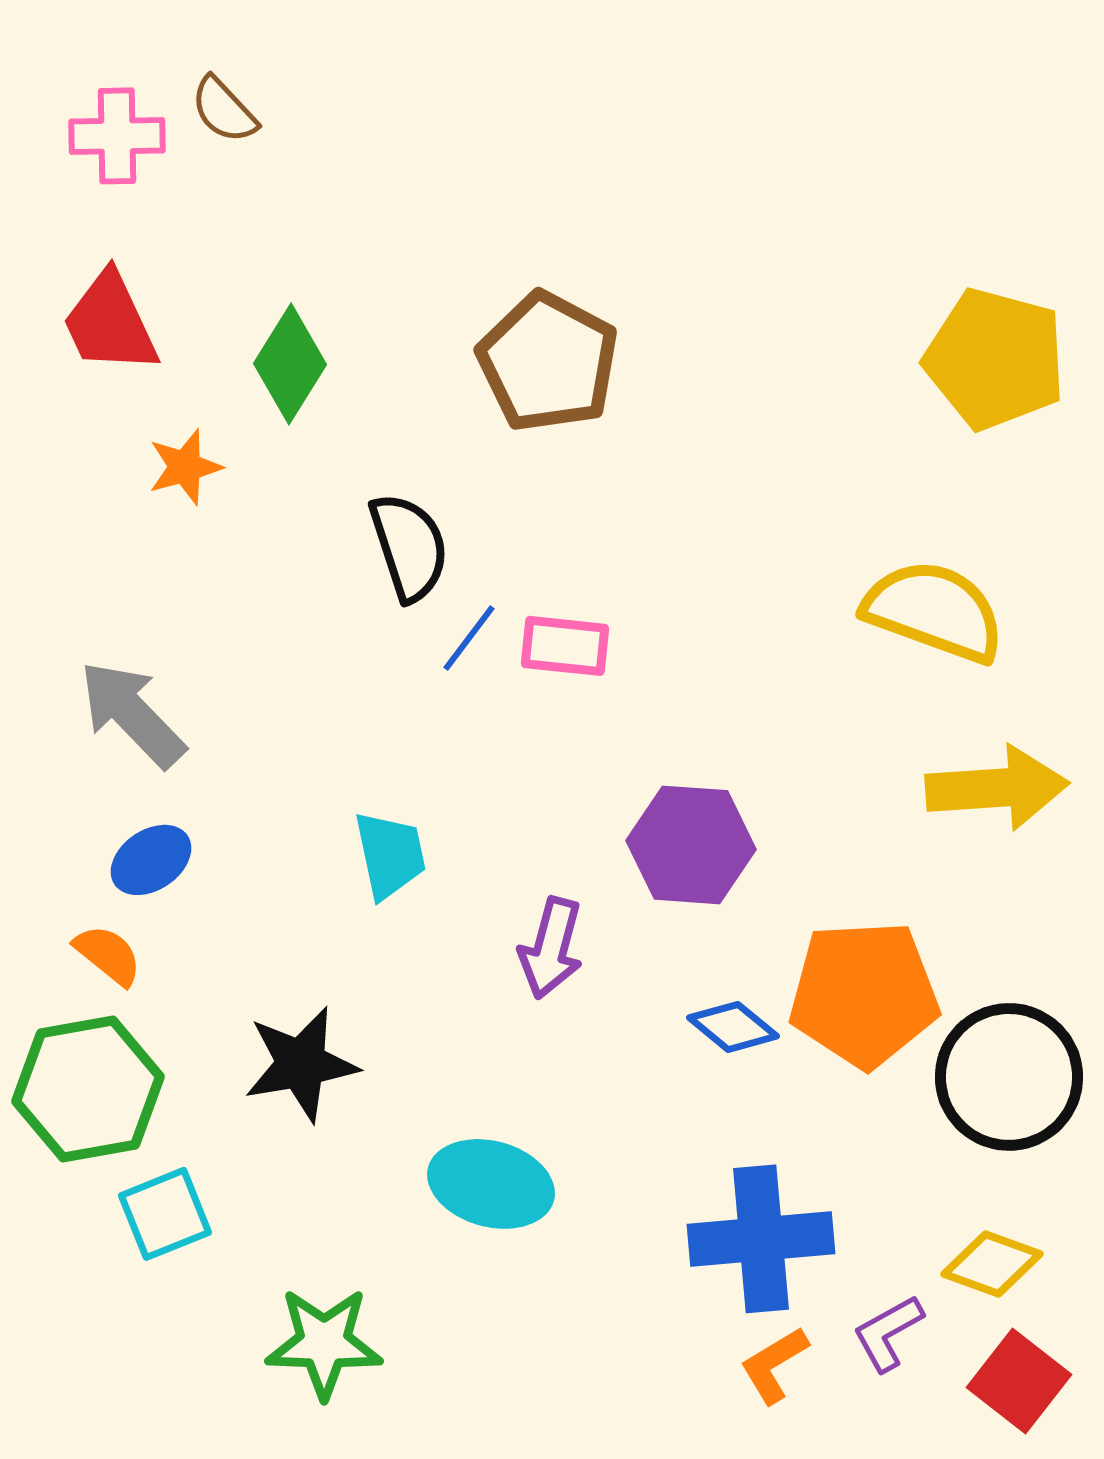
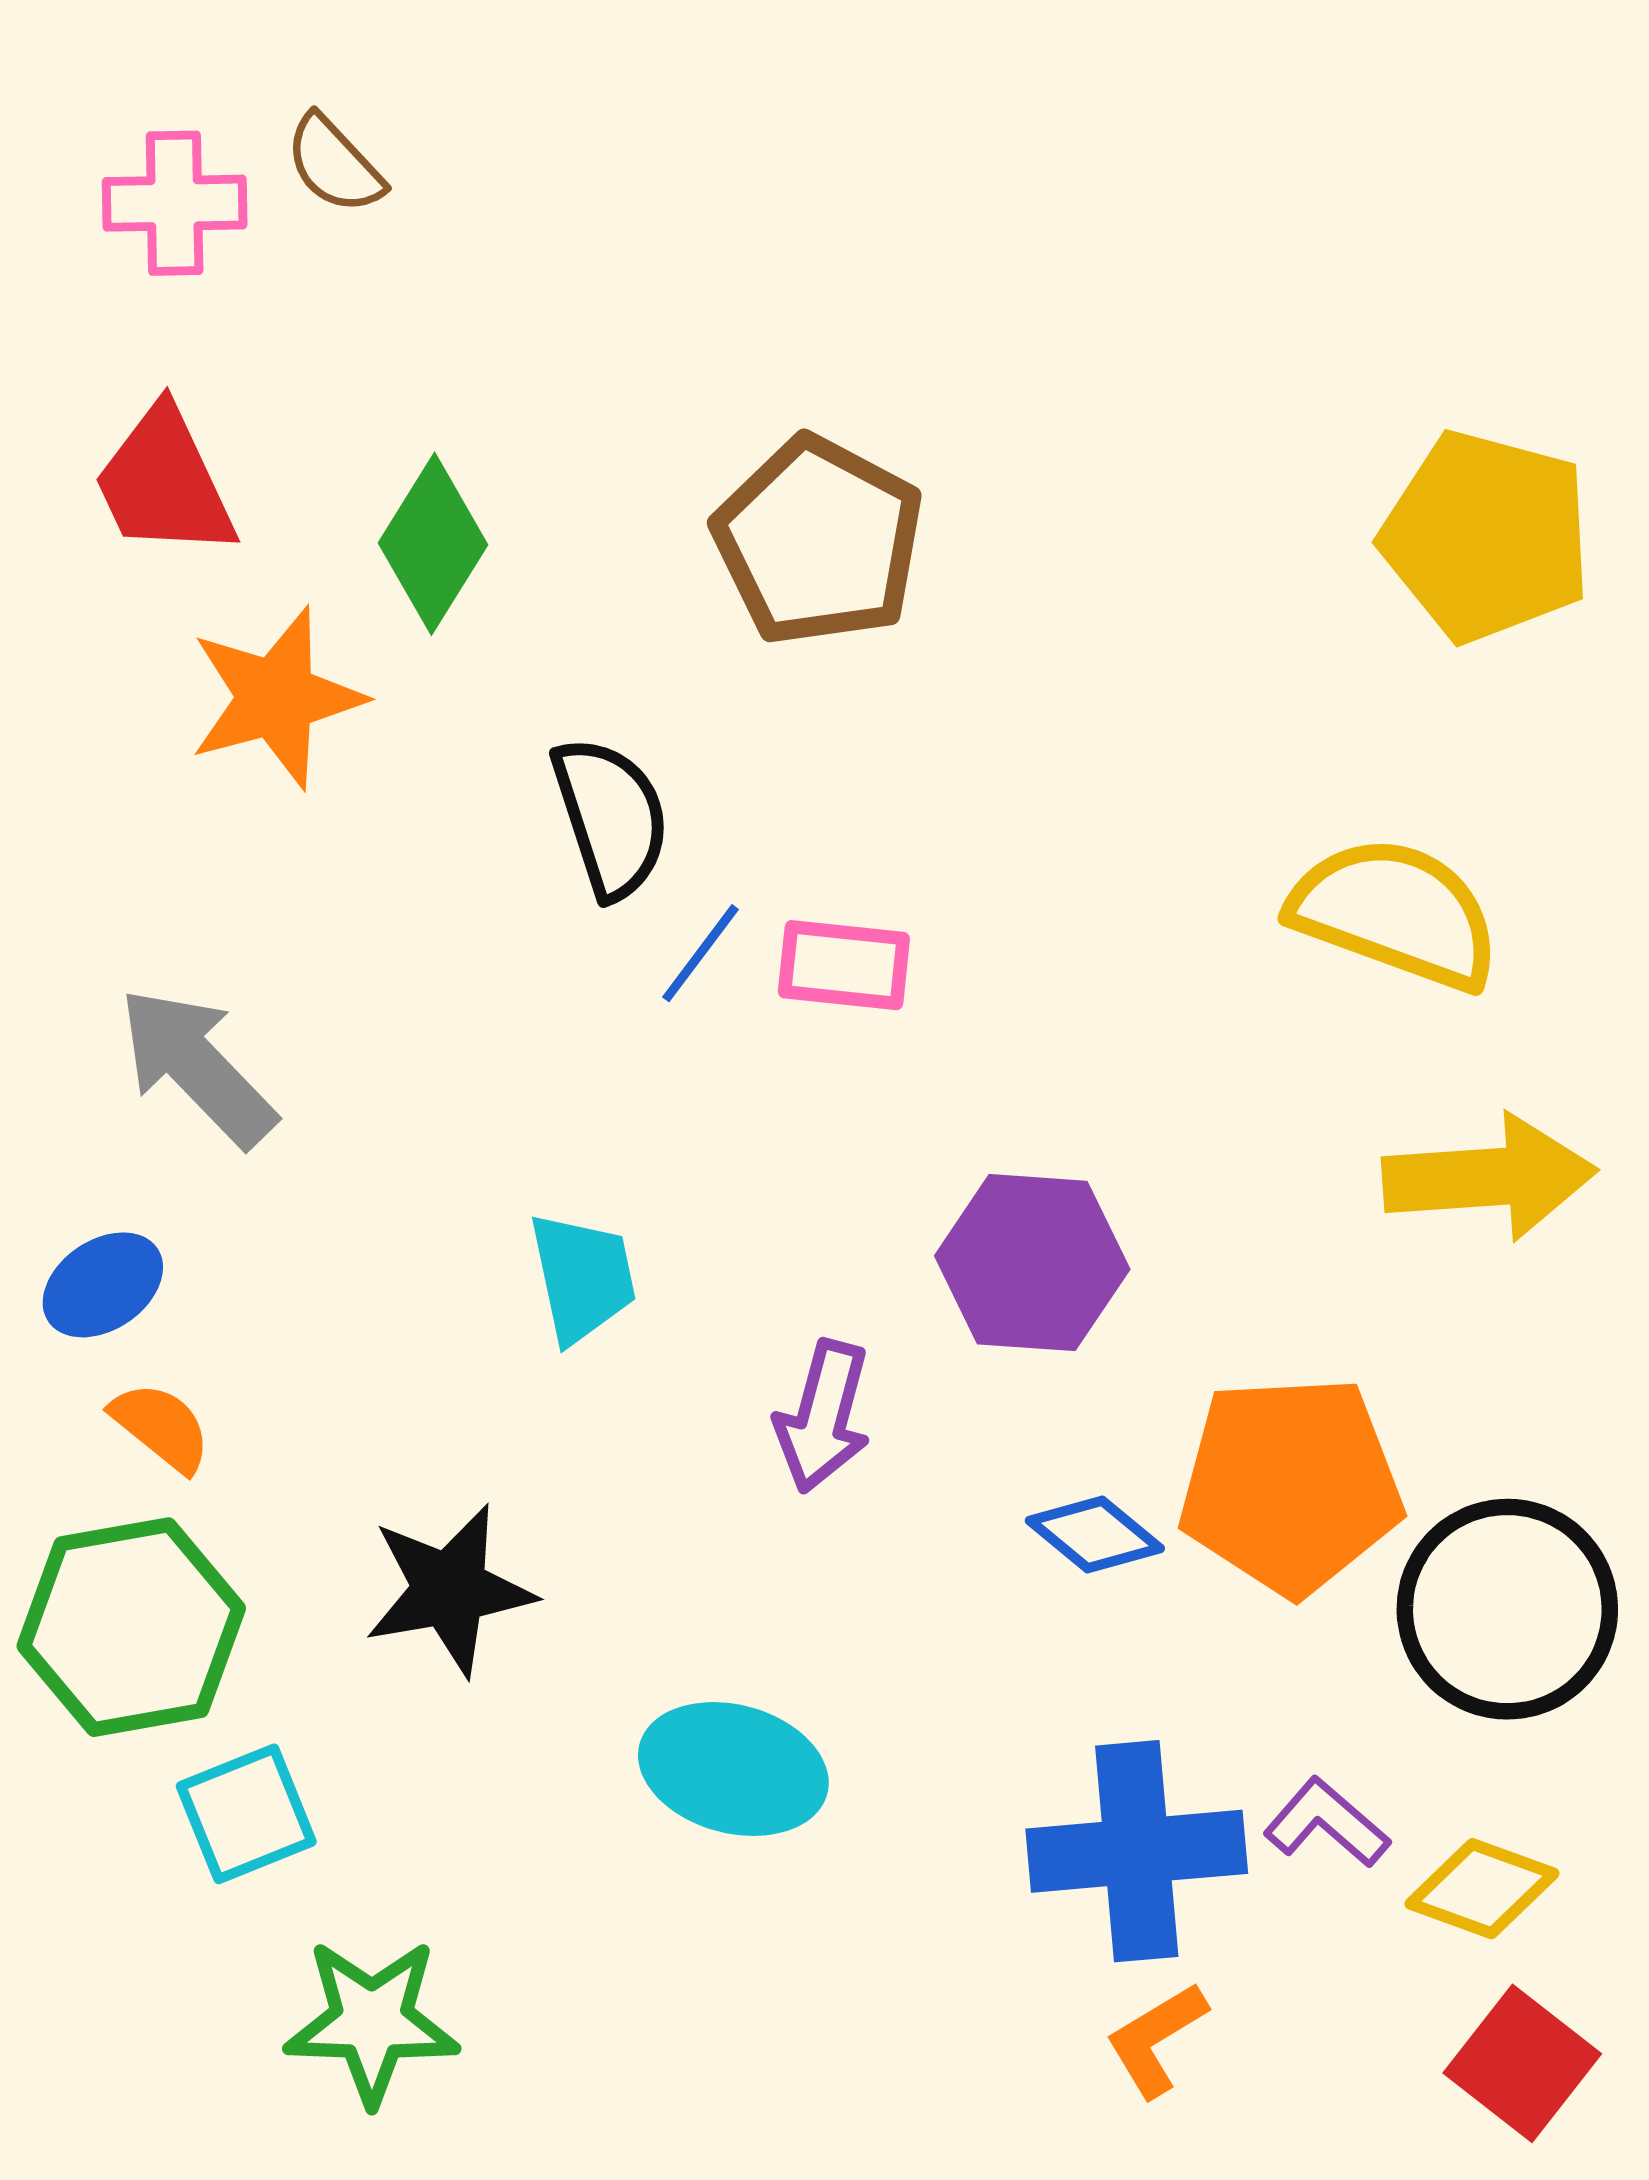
orange star: (185, 467) -> (276, 698), size x1.6
blue ellipse: (151, 860) -> (103, 1285), moved
purple L-shape: (888, 1333) -> (1327, 1823), moved, turned 70
green star: (324, 1343) -> (372, 2022), moved

